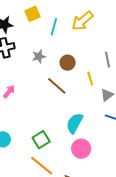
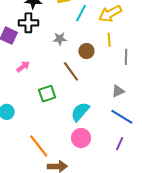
yellow line: (90, 78) -> (109, 40), moved
green square: (41, 140) -> (47, 94), moved

